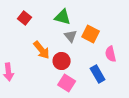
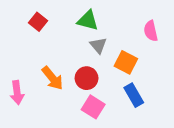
orange square: (91, 34) -> (126, 62), moved
orange arrow: (42, 50) -> (52, 78), moved
pink semicircle: (111, 54) -> (151, 31), moved

